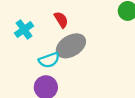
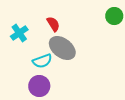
gray ellipse: (71, 46) -> (62, 48), turned 68

